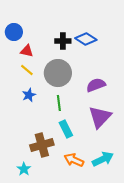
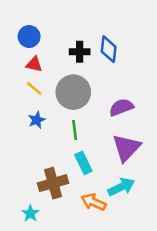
blue circle: (14, 32) -> (29, 37), moved
blue diamond: (86, 39) -> (109, 49), turned 65
cyan arrow: (103, 159) -> (121, 187), moved

